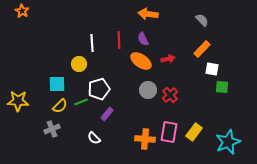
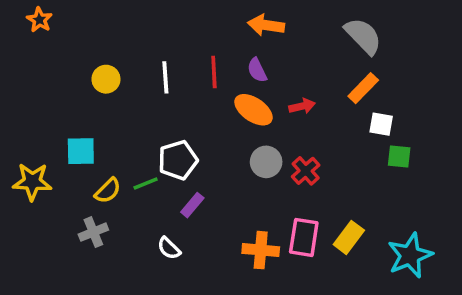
gray semicircle: (202, 20) -> (363, 36), size x1.6
yellow circle: (79, 64) -> (106, 79), moved
cyan square: (57, 84) -> (81, 151), moved

